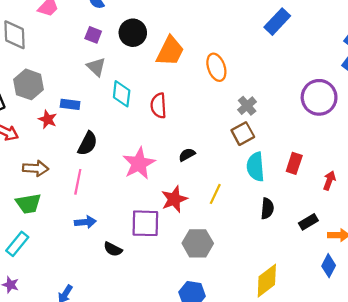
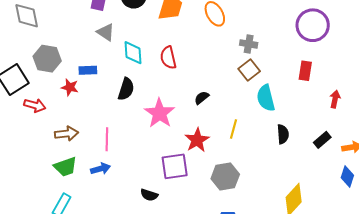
gray cross: (247, 106) -> (249, 44), turned -30
black semicircle: (88, 144) -> (126, 89), moved
red rectangle: (294, 163) -> (305, 71), moved
blue arrow: (85, 222) -> (101, 169), moved

